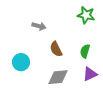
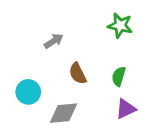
gray arrow: (39, 26) -> (54, 41), turned -48
gray diamond: (58, 77) -> (64, 113), moved

